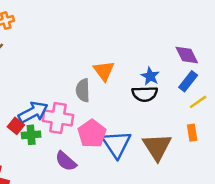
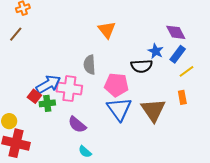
orange triangle: (104, 71) -> (107, 30), moved
blue star: (150, 76) -> (156, 51), moved
pink pentagon: (92, 134) -> (116, 85), moved, turned -30

